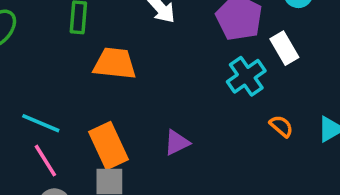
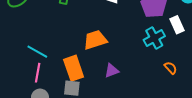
orange trapezoid: (115, 64) -> (95, 40), moved, turned -30
pink line: (45, 161) -> (38, 73), turned 36

